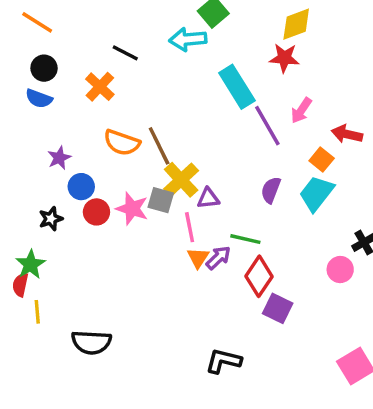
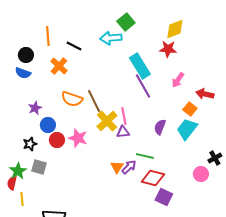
orange line: (37, 22) -> (48, 36), moved, turned 54
purple line: (267, 126) -> (143, 86), moved
gray square: (161, 200) -> (39, 167), moved
pink line: (190, 227) -> (124, 116), moved
red diamond: (259, 276) -> (153, 178), turned 70

